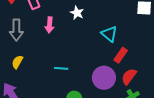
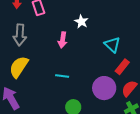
pink arrow: (50, 25) -> (63, 40), moved
yellow semicircle: (17, 62) -> (19, 67), size x1.6

